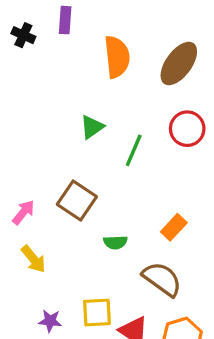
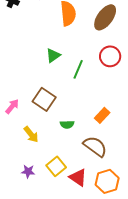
yellow arrow: (33, 259) -> (31, 134), moved
yellow square: (97, 313) -> (56, 166), turned -36

